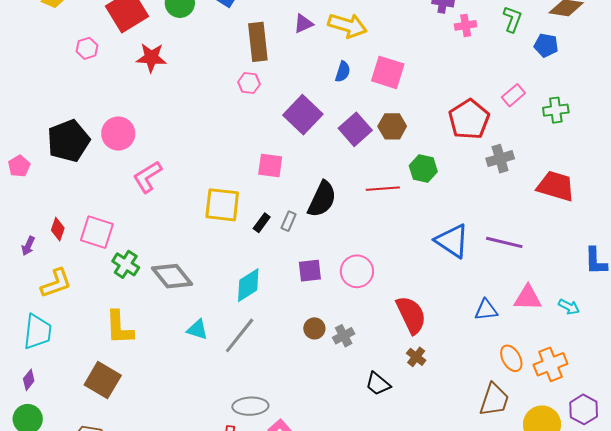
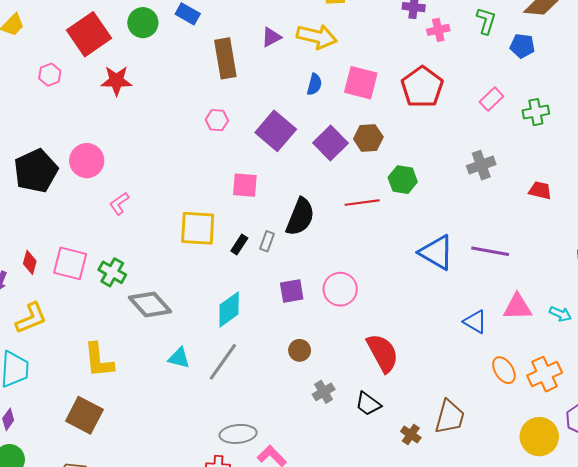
pink hexagon: (249, 83) -> (217, 120), moved
red pentagon: (469, 119) -> (422, 87), moved
pink L-shape: (147, 177) -> (119, 204), size x0.7
red trapezoid: (556, 186) -> (540, 190), size x0.6
green cross: (126, 264) -> (112, 272), moved
blue triangle: (486, 310) -> (475, 322), turned 40
red semicircle: (411, 315) -> (383, 353), moved
gray cross: (344, 336) -> (324, 392), moved
brown cross: (416, 357) -> (411, 435), moved
brown trapezoid: (494, 400) -> (450, 417), moved

